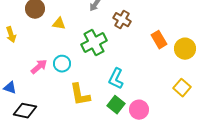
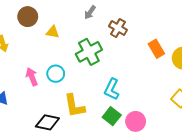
pink arrow: (39, 67) -> (32, 77), turned -72
black diamond: (25, 111) -> (47, 122), moved

